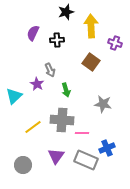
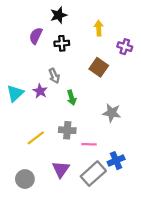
black star: (66, 12) -> (59, 15), moved
yellow arrow: (91, 26) -> (99, 28), size x0.6
cyan triangle: (14, 96) -> (15, 93), moved
gray cross: (62, 120) -> (67, 130), size x0.7
gray rectangle: (86, 160) -> (93, 174), turned -65

